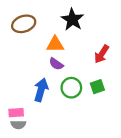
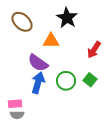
brown ellipse: (24, 24) -> (22, 22), turned 60
purple semicircle: (56, 64) -> (38, 63), moved, size x1.5
green square: (97, 87) -> (90, 80), turned -32

